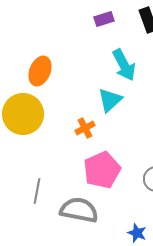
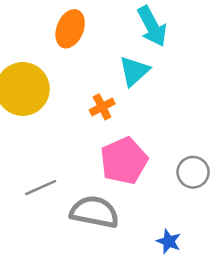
orange ellipse: (40, 71) -> (70, 29), moved
gray line: (37, 191) -> (41, 188), turned 55

